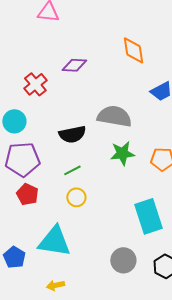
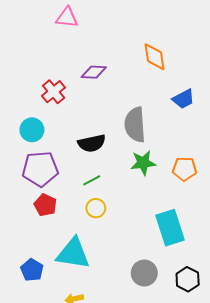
gray semicircle: (114, 116) -> (135, 125), turned -104

